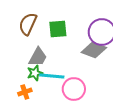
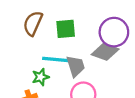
gray trapezoid: (38, 57) -> (76, 66), moved, turned -45
cyan line: (52, 76) -> (56, 59), moved

